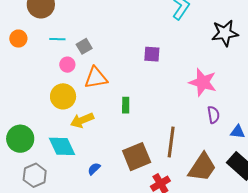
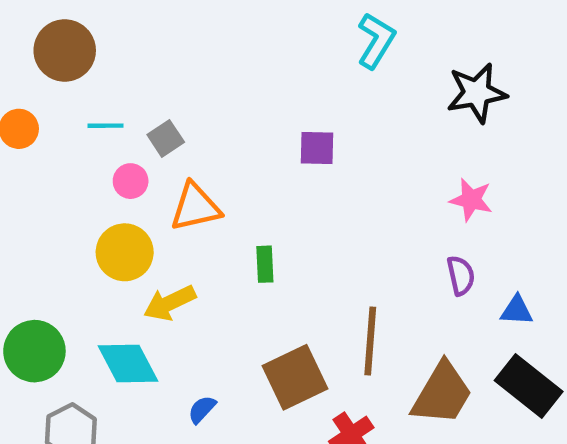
pink star: (203, 82) -> (471, 200), moved, size x0.7

